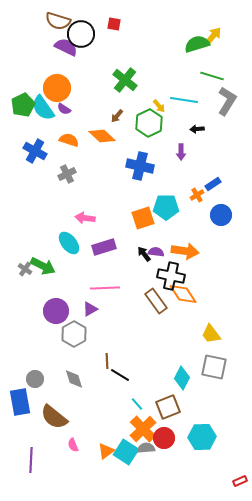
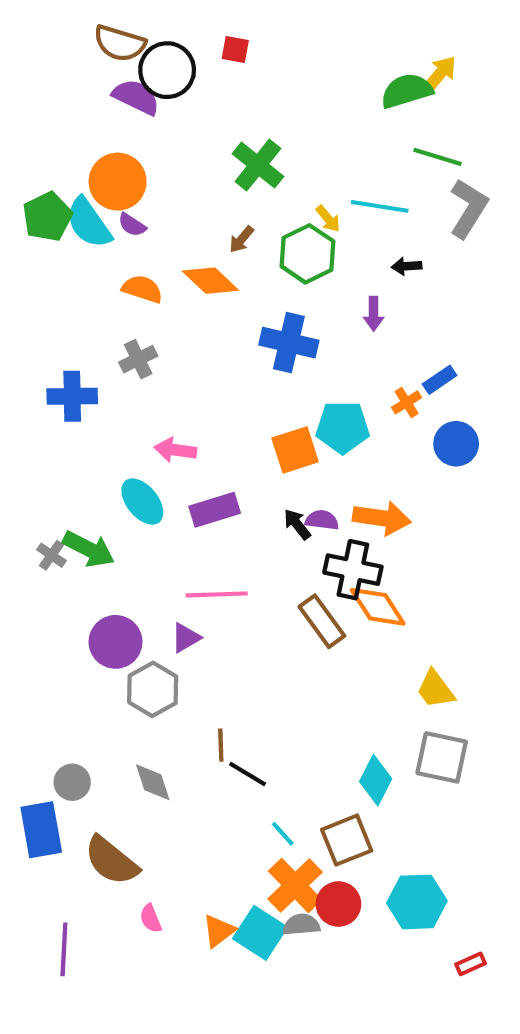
blue cross: (35, 151) -> (72, 396), moved, turned -30
red rectangle: (240, 481) -> (471, 964), moved

